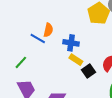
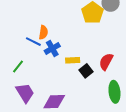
blue cross: (71, 43) -> (52, 48), moved, turned -35
yellow rectangle: (76, 60) -> (73, 60), turned -32

